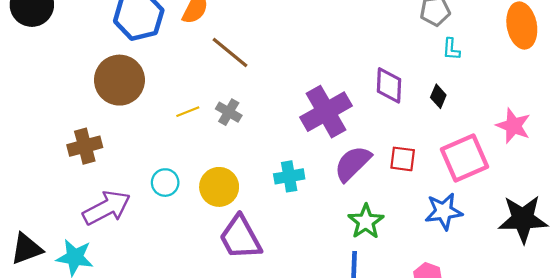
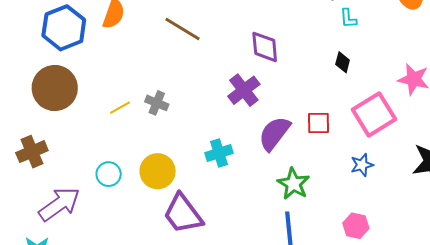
brown line: (230, 52) -> (183, 29), moved
purple diamond: (389, 85) -> (265, 47), moved
purple cross: (326, 112) -> (244, 90), size x0.7
blue star: (444, 211) -> (362, 165), size x0.7

